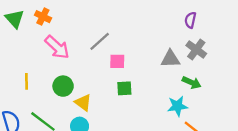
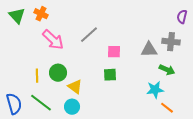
purple semicircle: (190, 20) -> (182, 17), moved
gray cross: (196, 50) -> (171, 42), turned -30
pink square: (117, 61) -> (114, 52), moved
yellow line: (26, 81) -> (37, 76), moved

